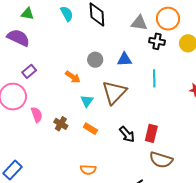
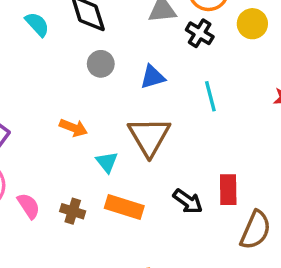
black cross: (157, 41) -> (200, 33), turned 35
gray circle: (95, 60) -> (101, 64), moved
orange rectangle: (90, 129) -> (124, 207), size x1.5
brown semicircle: (161, 160) -> (255, 230), turned -70

